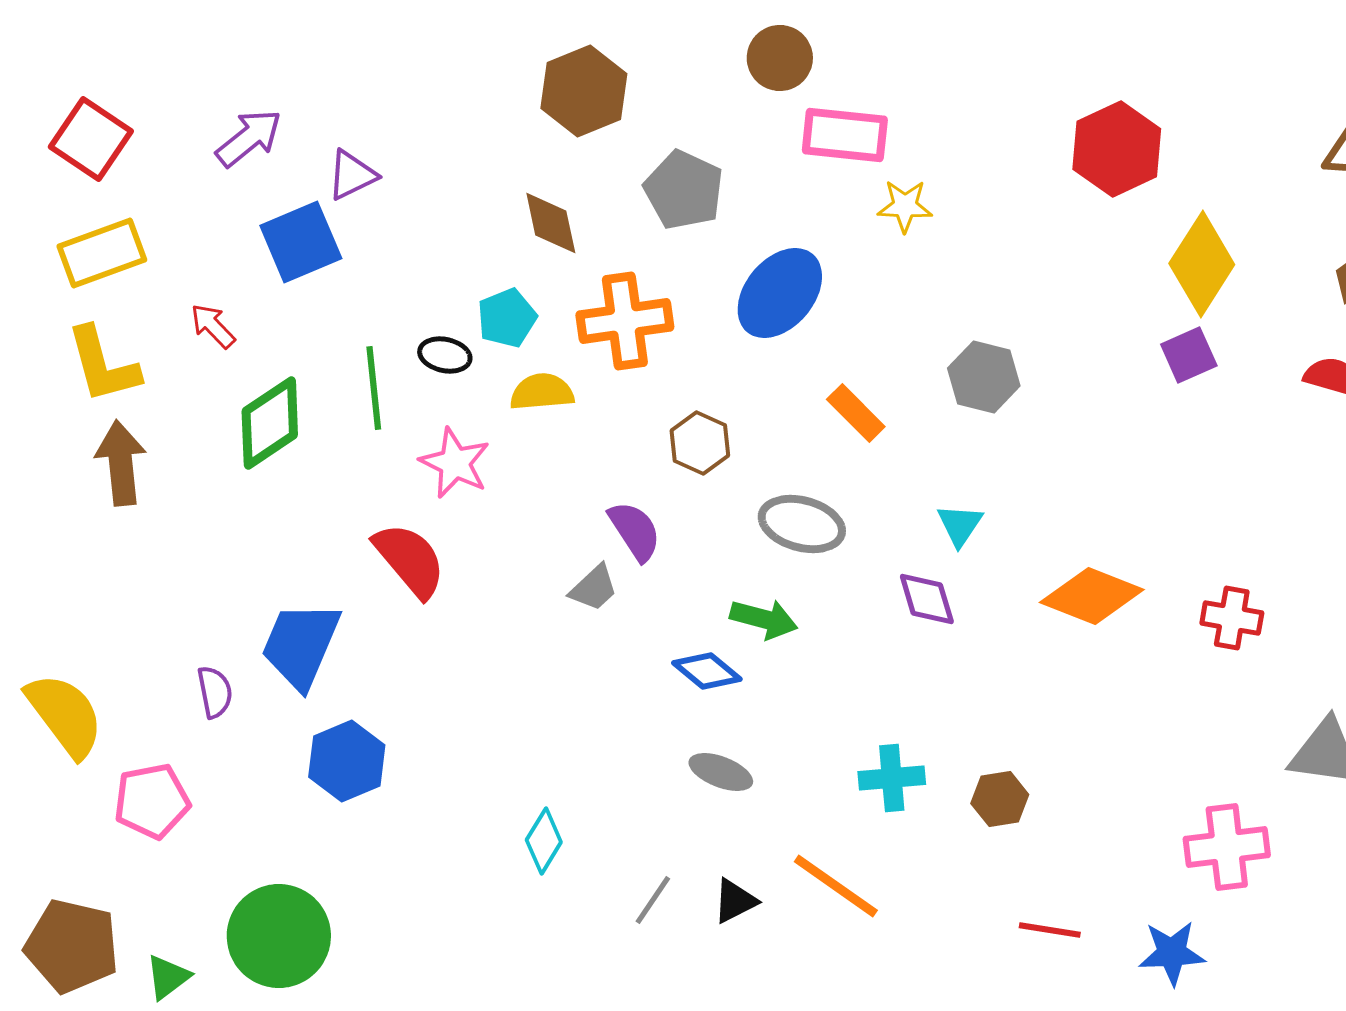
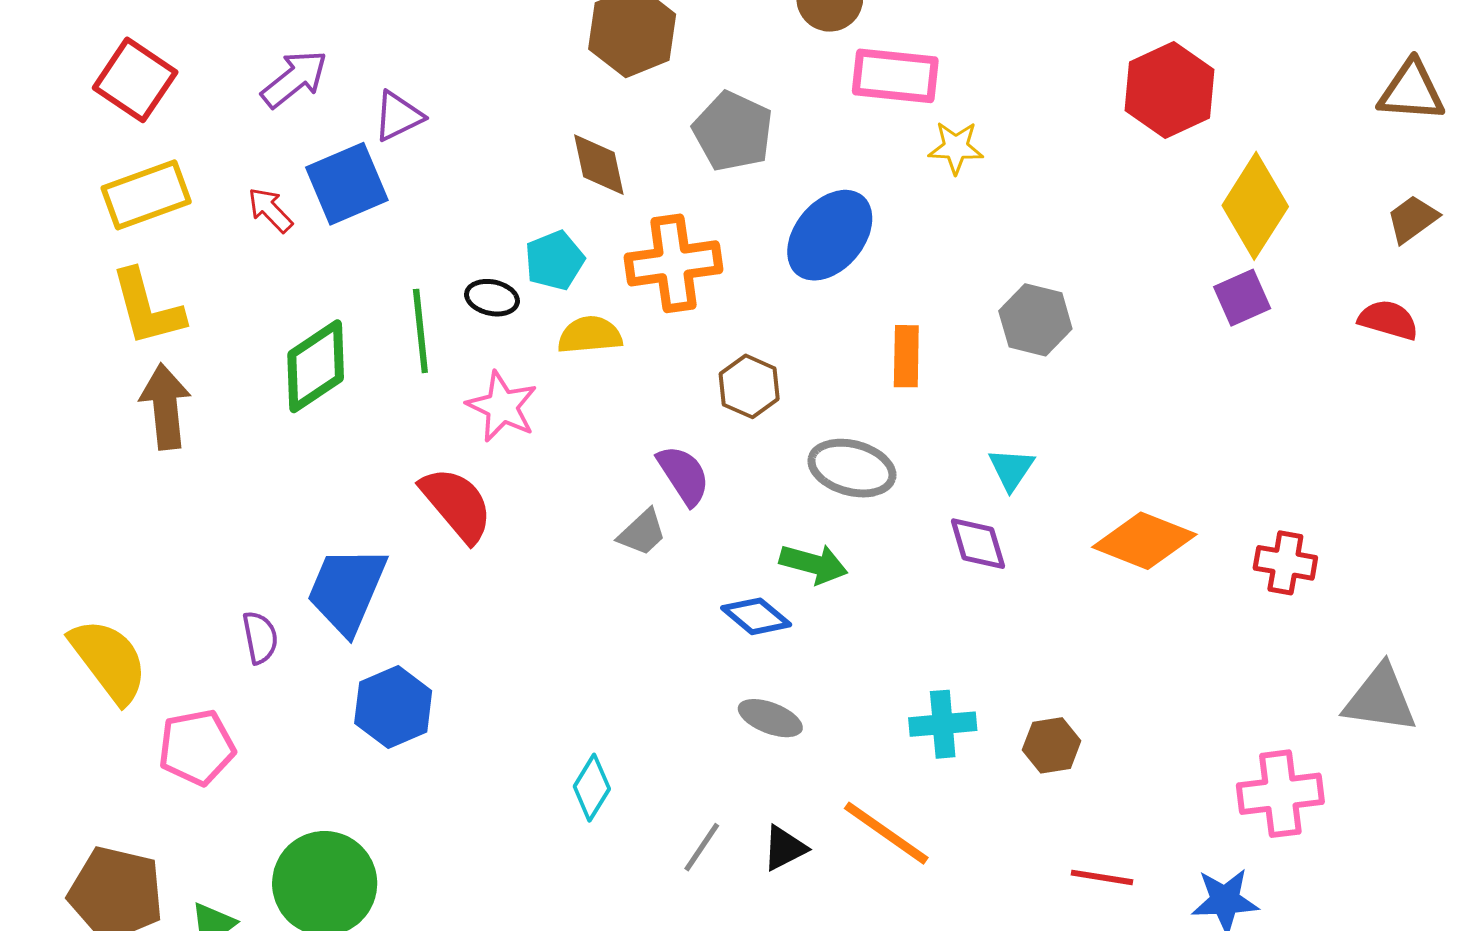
red arrow: (213, 326) -> (270, 210), moved
orange rectangle: (856, 413) -> (906, 356), turned 46

